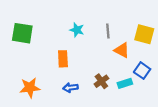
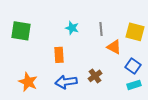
cyan rectangle: (125, 83) -> (134, 85), moved
orange star: (30, 88) -> (28, 82), turned 30
blue arrow: (70, 88) -> (66, 82), size x1.5

